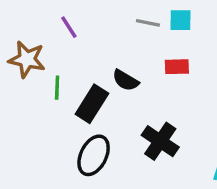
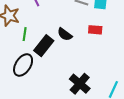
black cross: (160, 141) -> (80, 84), moved
black ellipse: (94, 155) -> (23, 65), moved

